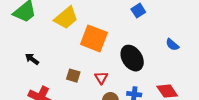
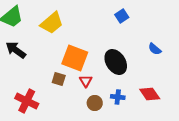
orange square: (94, 38) -> (75, 58), moved
black arrow: (32, 59) -> (16, 50), moved, size x1.5

